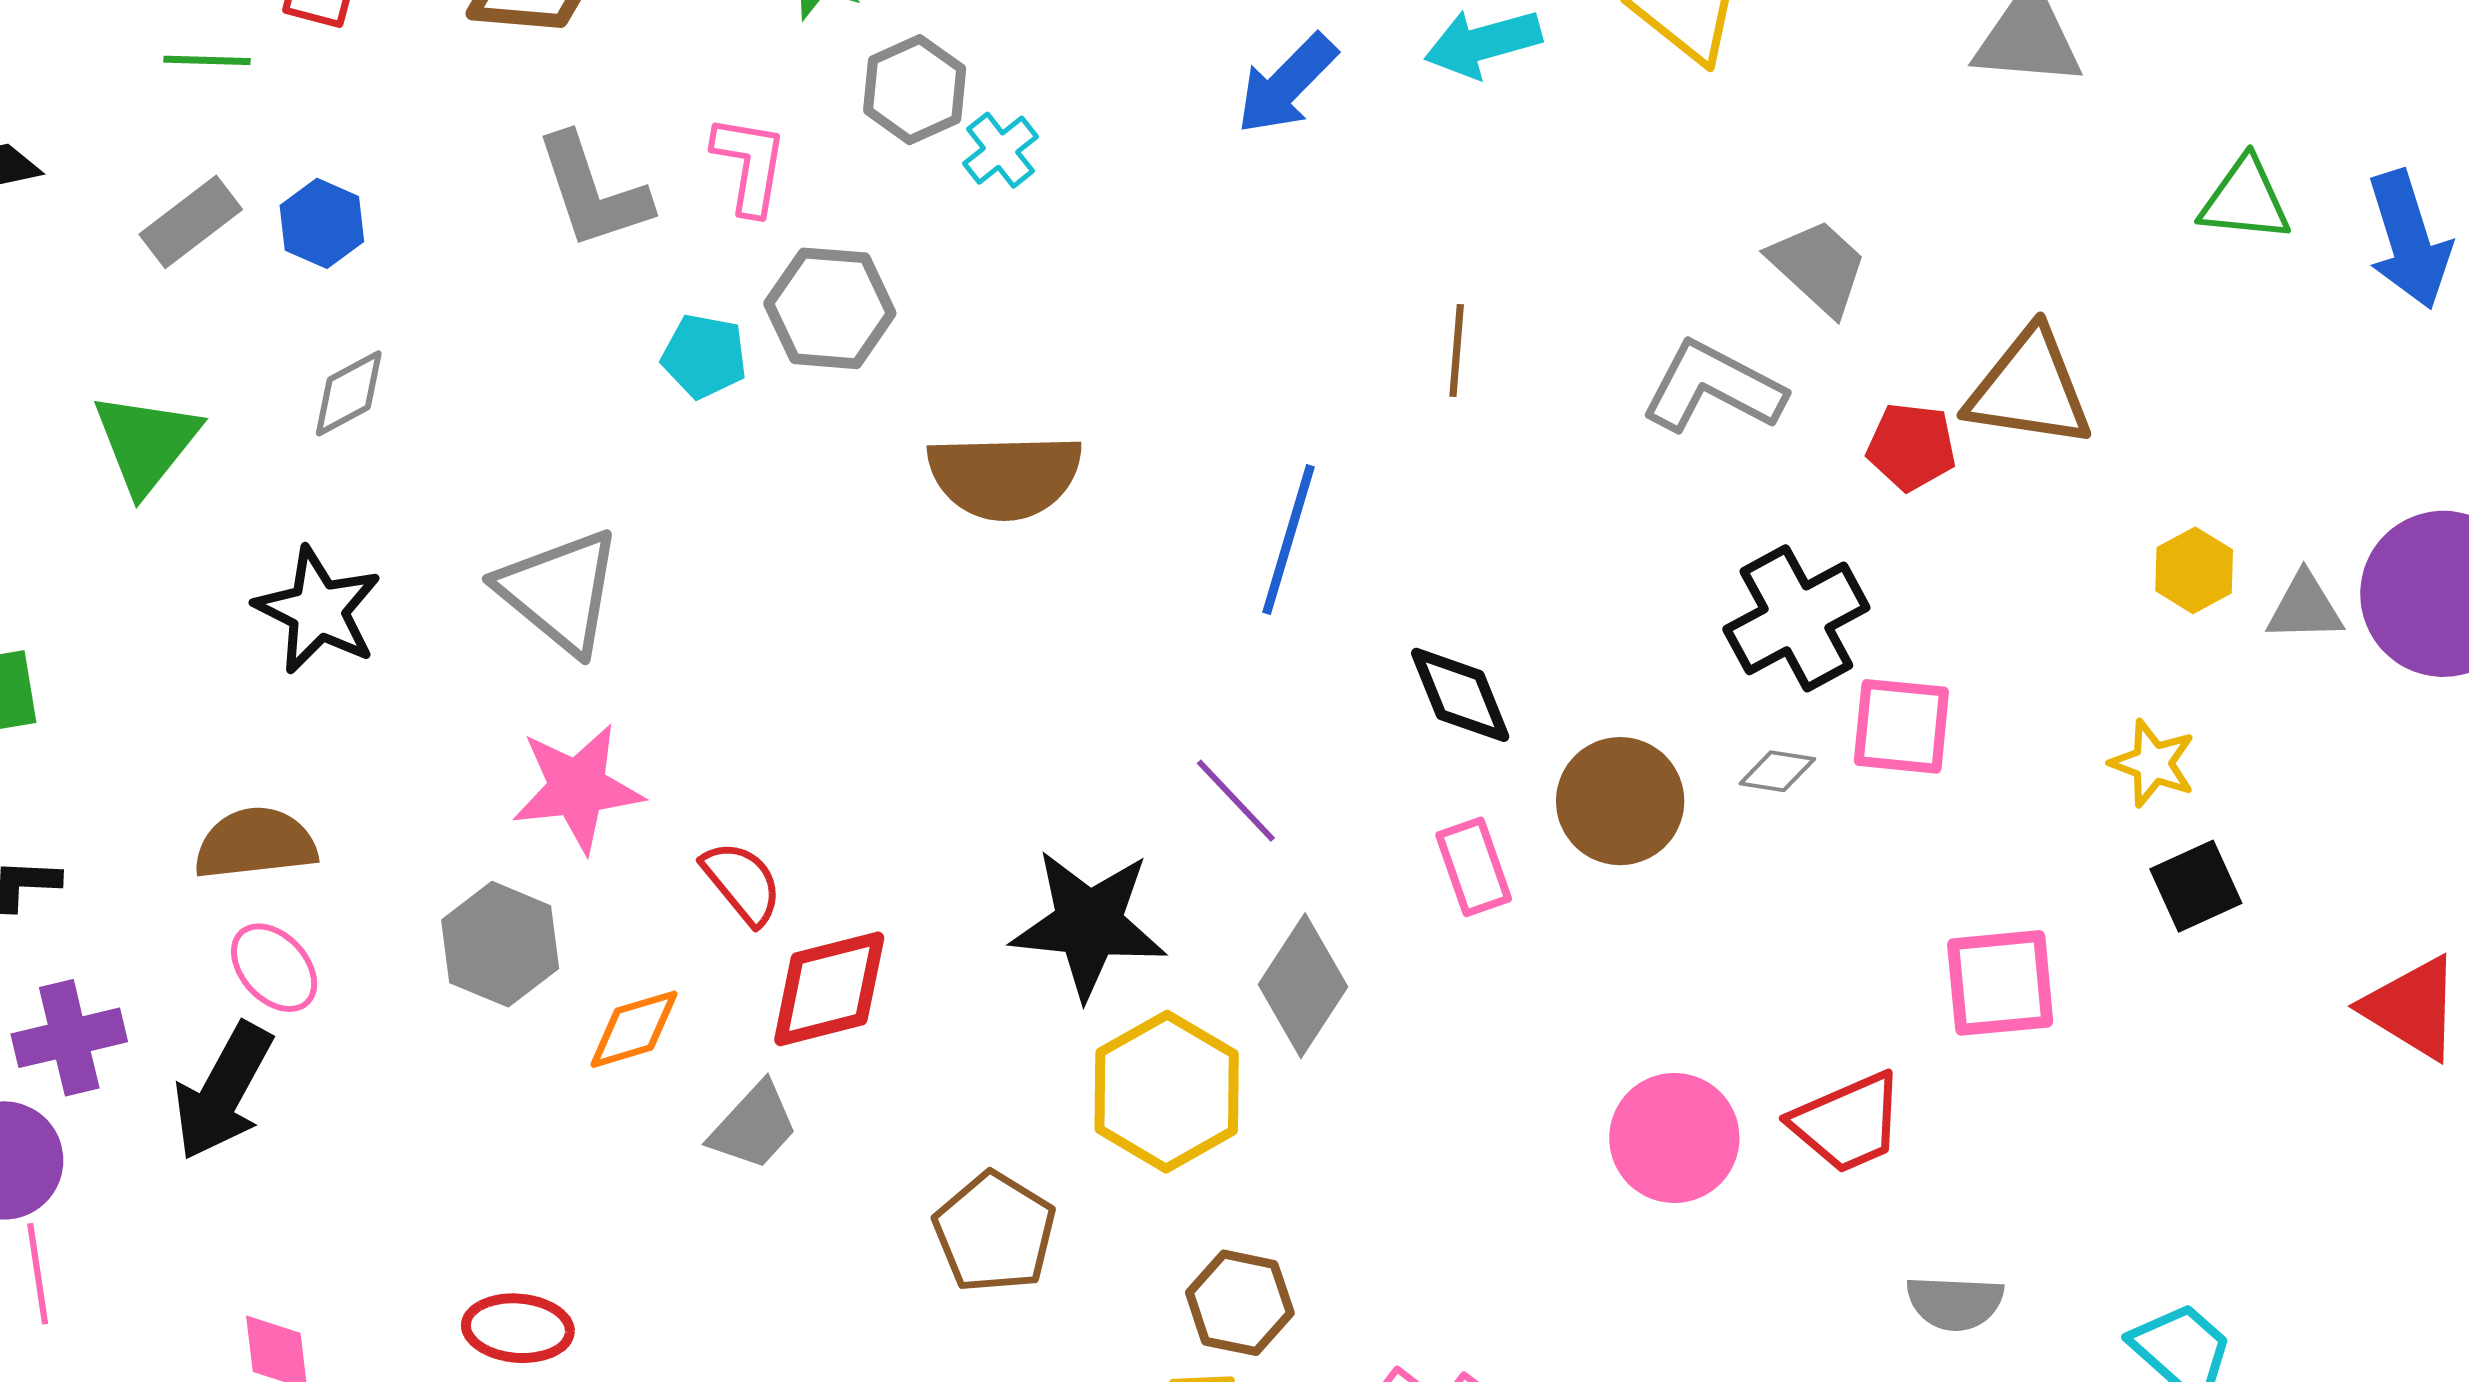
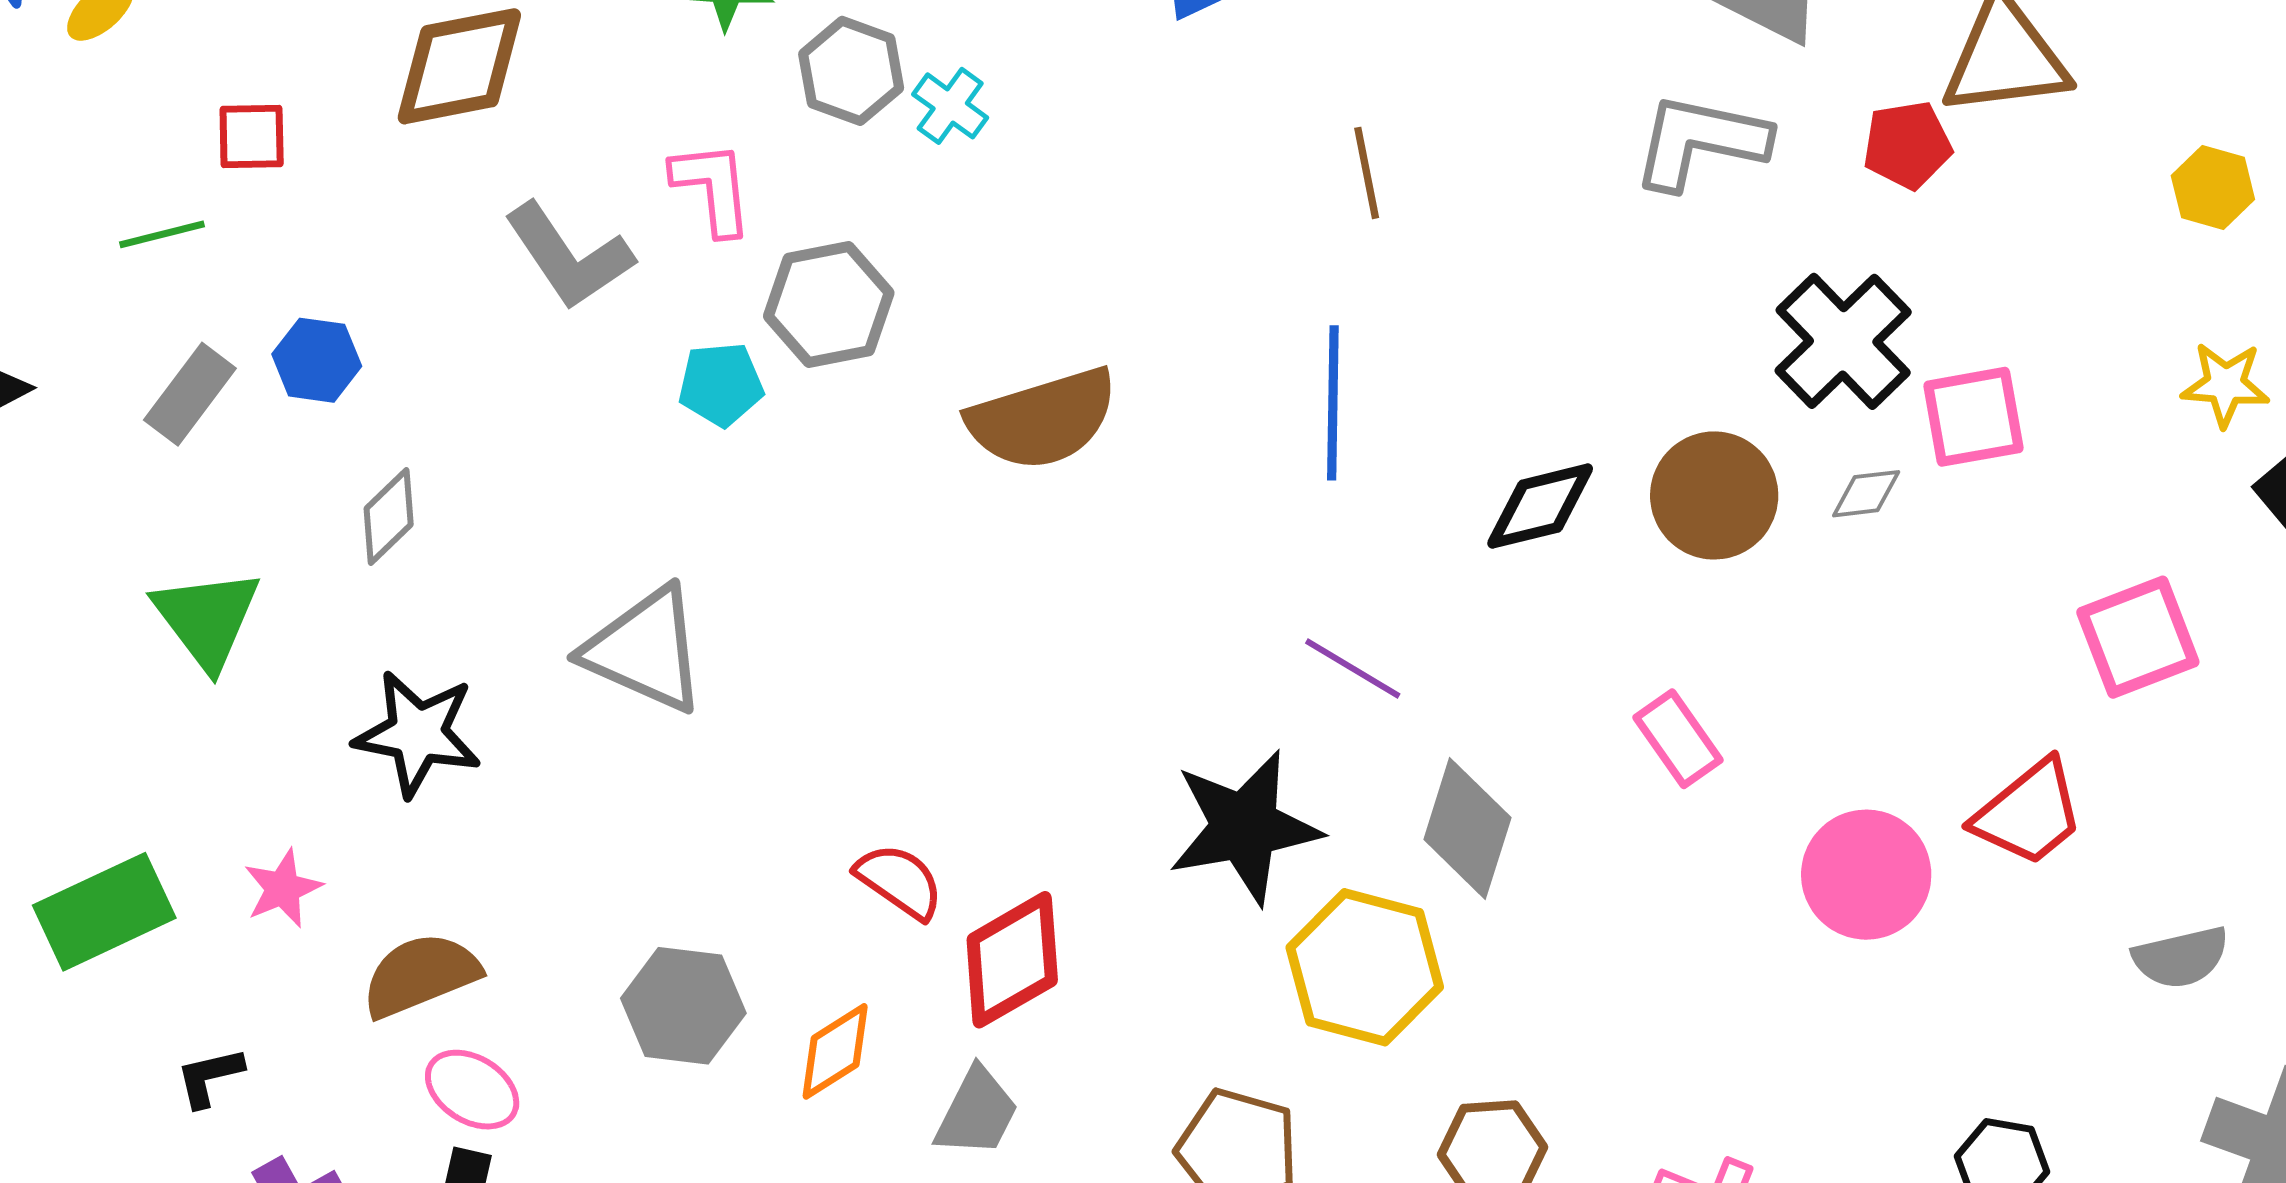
brown line: (1457, 351) -> (1367, 173), moved
black diamond: (1460, 695) -> (1540, 506), turned -66
pink star: (577, 788) -> (283, 888), moved, size x0.6
brown circle: (1620, 801) -> (1714, 495), moved
pink rectangle: (1474, 867) -> (1678, 739), moved

